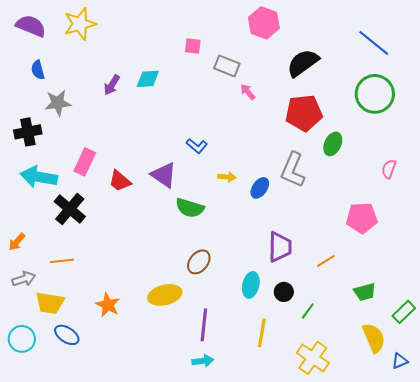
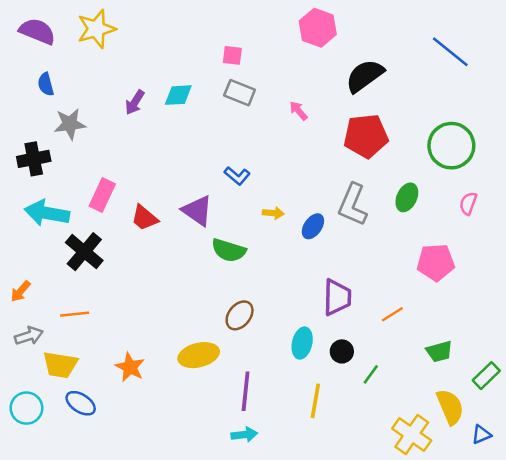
gray rectangle: (227, 66) -> (240, 93), moved
green circle: (375, 94) -> (451, 146), moved
green ellipse: (333, 144) -> (407, 197), moved
yellow cross: (313, 358) -> (412, 435), moved

